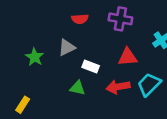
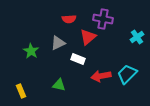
red triangle: (128, 57) -> (88, 37), moved, turned -36
green triangle: (77, 88) -> (59, 85), moved
yellow rectangle: (23, 105) -> (21, 91), turned -56

